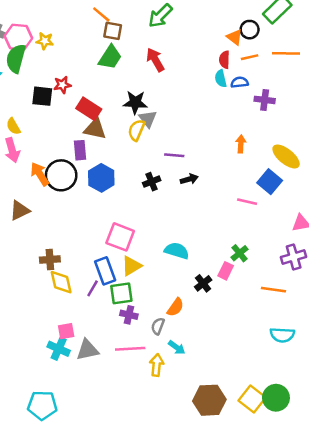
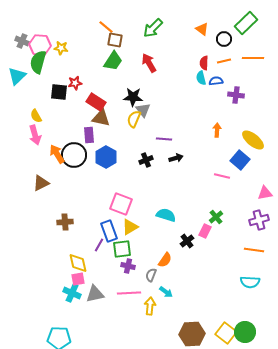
orange triangle: (235, 37) -> (202, 29), moved
yellow diamond: (61, 282) -> (78, 263), moved
orange line: (273, 290) -> (254, 250), moved

